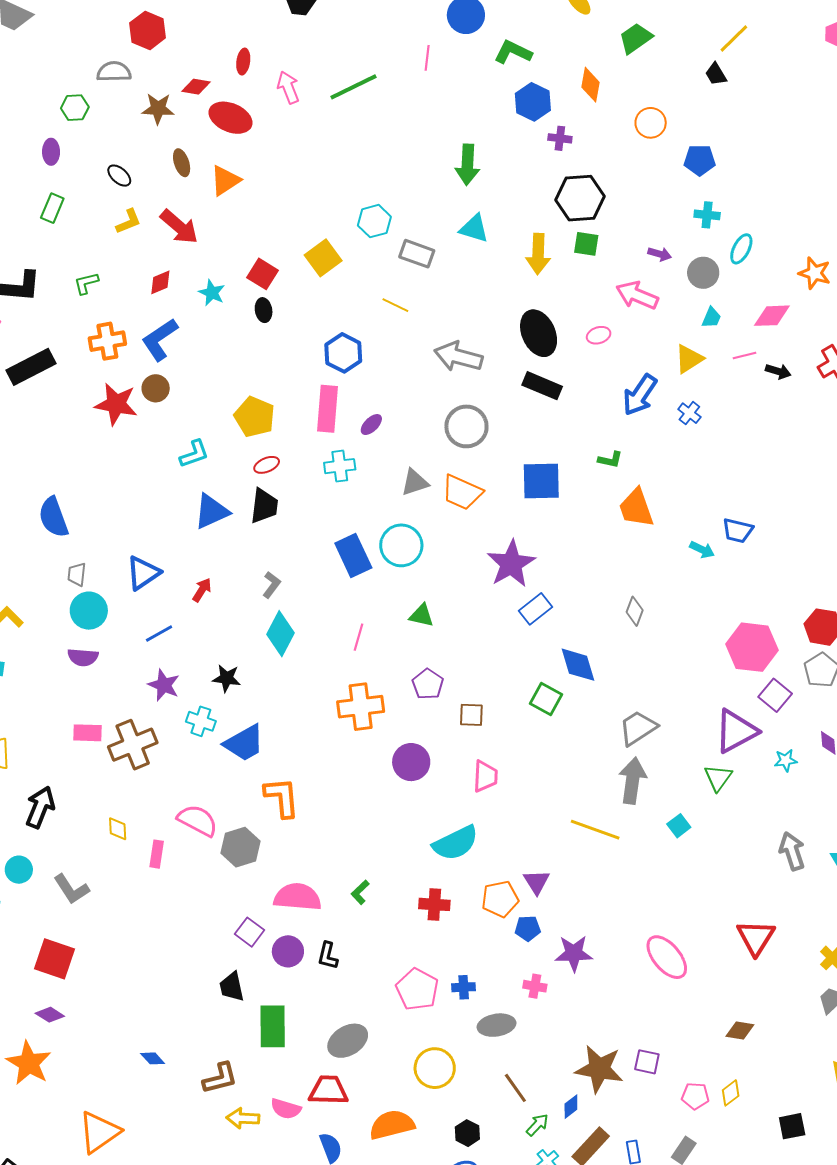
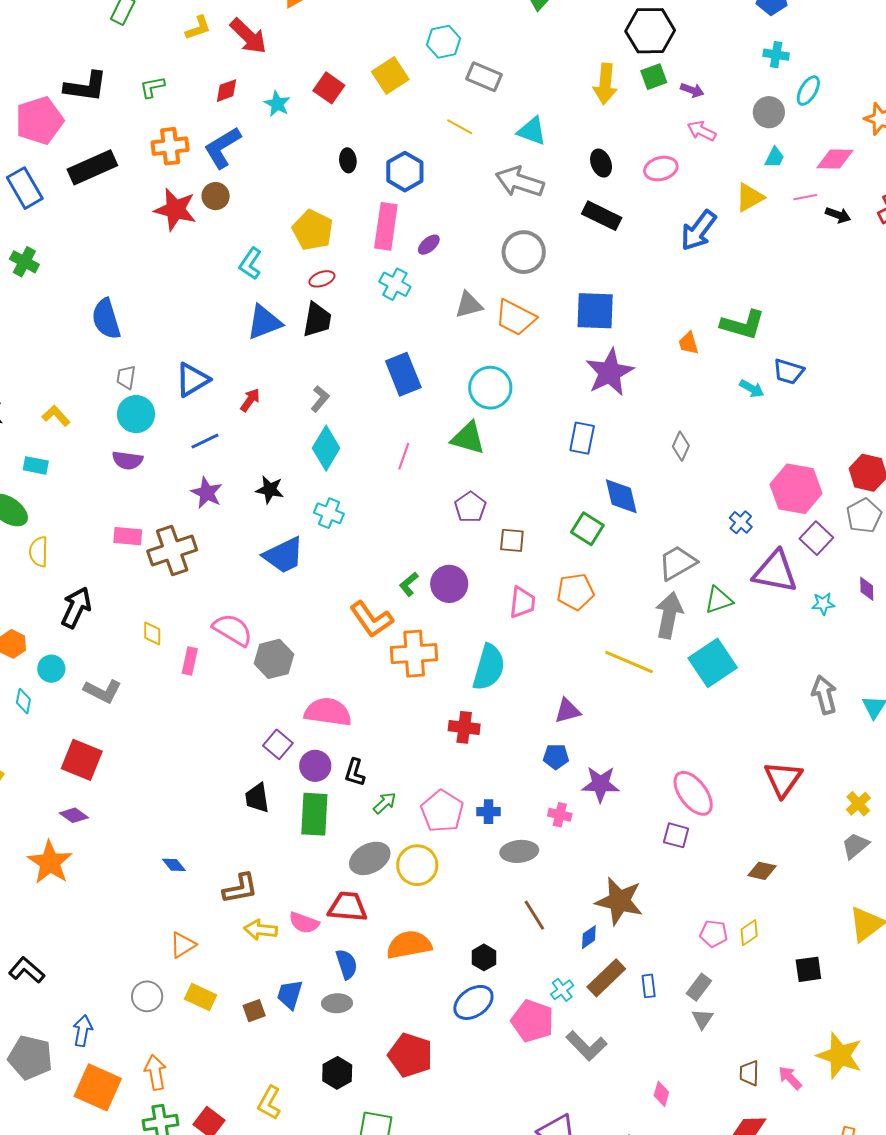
cyan triangle: (474, 228) -> (532, 131), moved
green square: (586, 244) -> (654, 77), turned -32
purple arrow: (660, 254) -> (692, 90), moved
pink arrow: (637, 295) -> (702, 131), size x0.7
black ellipse: (264, 310) -> (348, 160), moved
black ellipse: (539, 333) -> (601, 163), size x0.6
pink ellipse: (599, 335) -> (661, 169), size x1.4
blue cross: (689, 413) -> (741, 522), moved
cyan L-shape: (194, 454) -> (250, 264), turned 140
green L-shape: (610, 460) -> (743, 325), moved, size x1.8
cyan cross: (340, 466) -> (395, 284), turned 32
orange trapezoid: (636, 508) -> (689, 343), size x0.6
cyan circle: (401, 545) -> (490, 388), moved
purple star: (511, 564) -> (610, 372), moved
blue rectangle: (535, 609) -> (582, 438), turned -44
green triangle: (422, 615) -> (468, 438), size x1.4
orange cross: (361, 707) -> (414, 654), moved
cyan cross: (201, 721) -> (329, 513), moved
purple triangle: (736, 731) -> (775, 572), turned 36
green triangle: (718, 778) -> (719, 600), moved, turned 32
orange L-shape: (282, 797) -> (371, 619), moved, turned 147
cyan square: (679, 826) -> (713, 663), size x2.0
cyan semicircle: (456, 843) -> (489, 667), turned -51
purple triangle: (537, 882) -> (568, 711), turned 44
gray L-shape: (71, 889) -> (103, 691), turned -33
green L-shape: (360, 892) -> (409, 584), moved
orange pentagon: (500, 899) -> (575, 592), moved
green rectangle: (273, 1026) -> (314, 814), moved
purple square: (647, 1062) -> (676, 835), moved
yellow circle: (435, 1068) -> (417, 865), moved
green arrow: (537, 1125) -> (385, 803), moved
orange triangle: (99, 1132) -> (183, 945), moved, size x0.6

